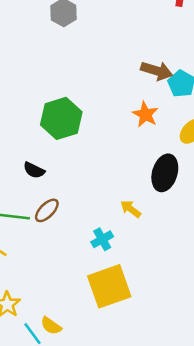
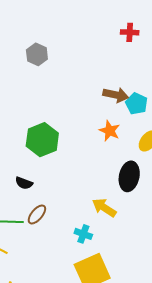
yellow arrow: (131, 209) -> (104, 208), size x1.4
cyan cross: (102, 239) -> (83, 234), turned -36

